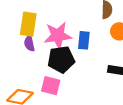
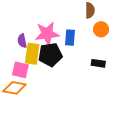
yellow rectangle: (28, 24) -> (32, 54), moved
pink square: (51, 86) -> (20, 70), moved

